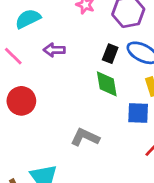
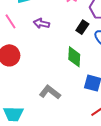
black rectangle: (110, 54) -> (82, 27), moved

